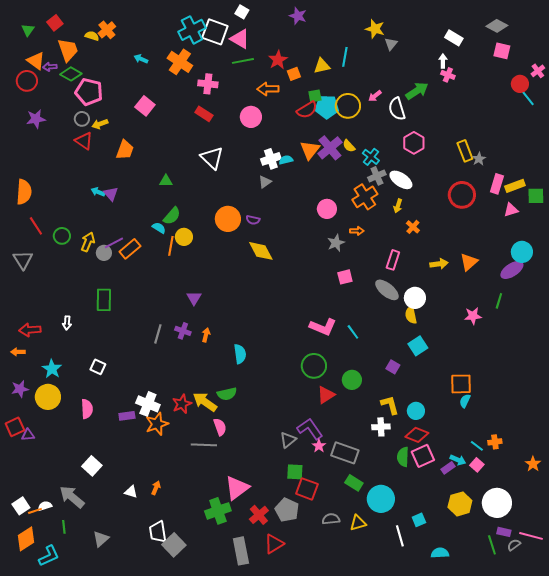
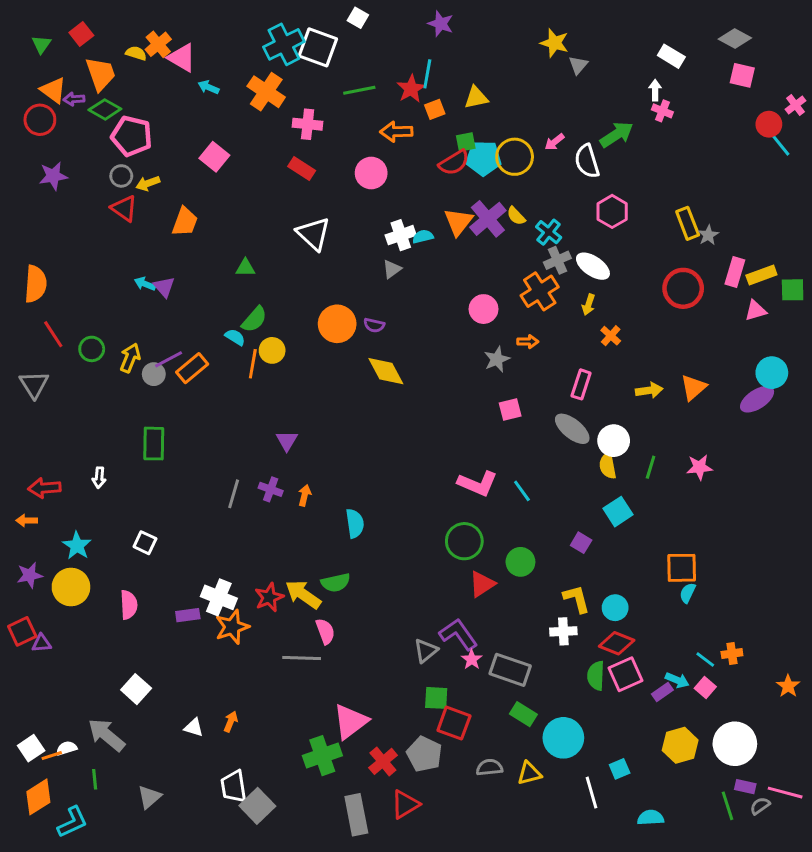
pink triangle: (240, 39) -> (182, 58), moved
cyan line: (345, 57) -> (427, 74), moved
green line: (499, 301) -> (651, 467), moved

